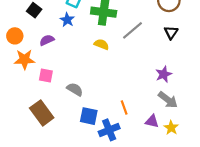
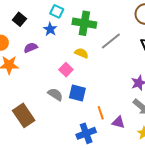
pink square: (46, 75) -> (66, 70), moved, turned 32
blue square: (89, 116) -> (77, 93), moved
purple triangle: (152, 121) -> (118, 122), moved

